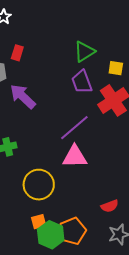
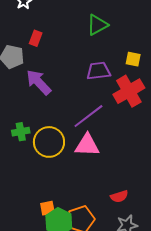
green triangle: (84, 52) -> (97, 25), moved
purple trapezoid: (82, 82) -> (98, 71), turned 100
yellow circle: (39, 185) -> (49, 142), moved

